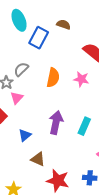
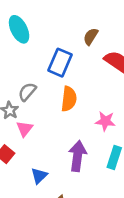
brown semicircle: (64, 24) -> (91, 36), moved, turned -72
blue rectangle: (39, 38) -> (60, 63), moved
pink star: (81, 79) -> (105, 121), moved

